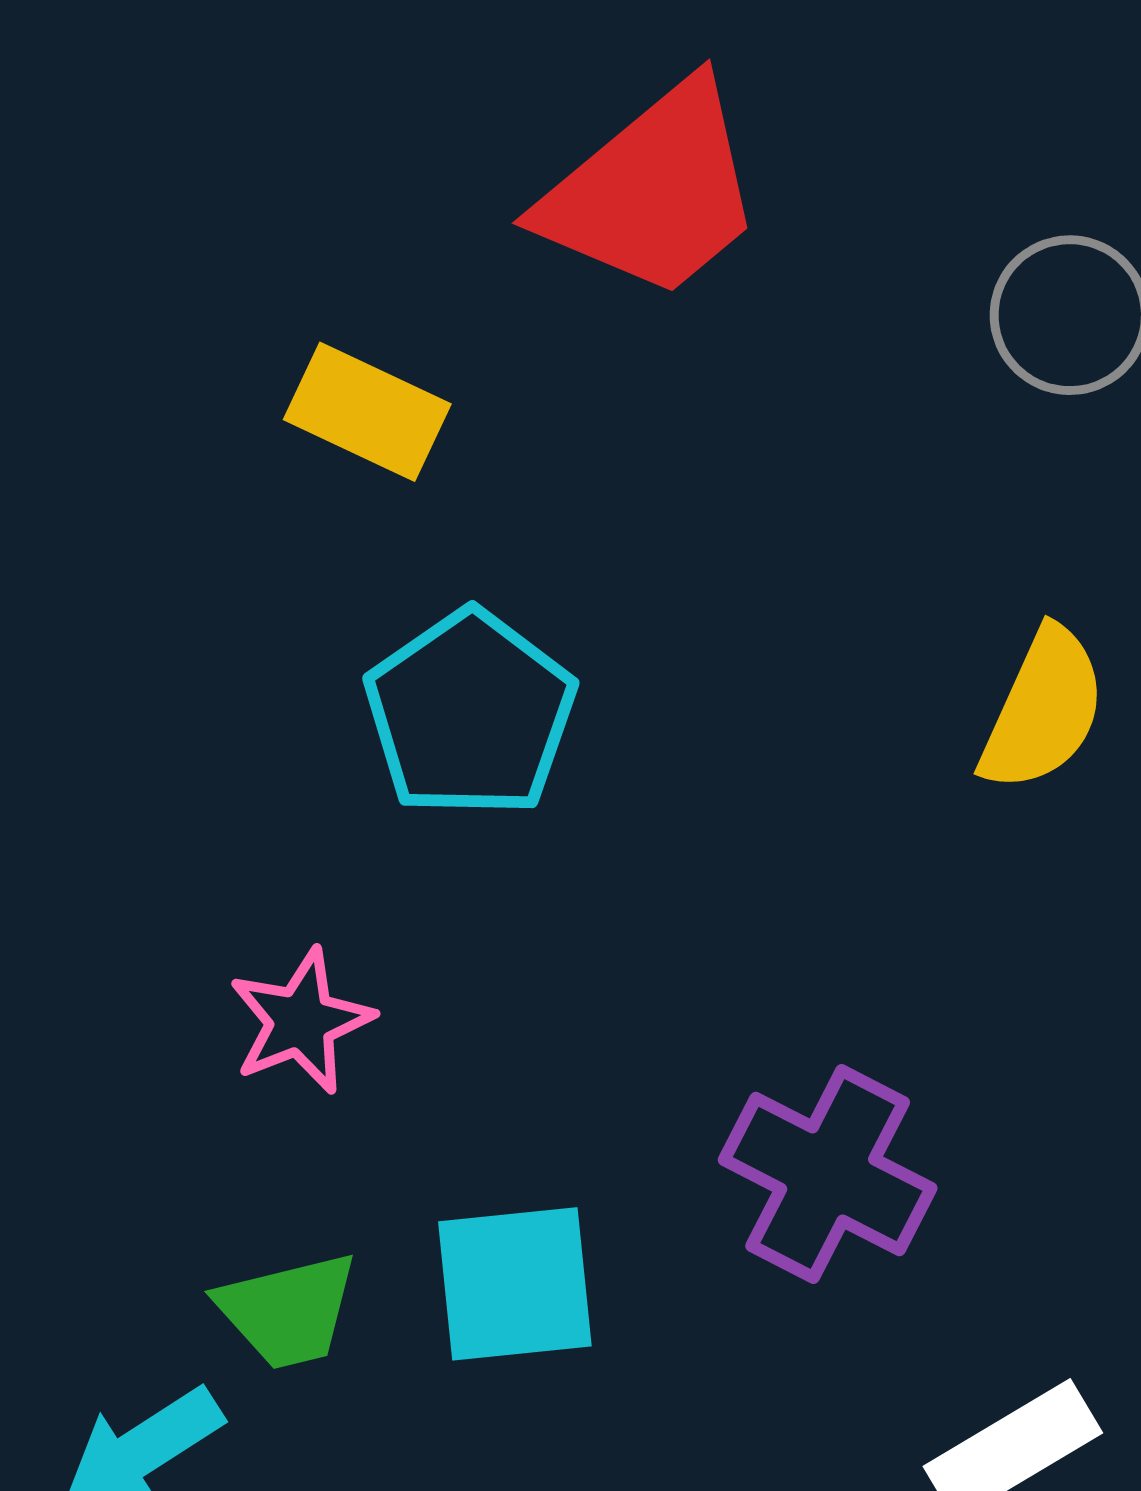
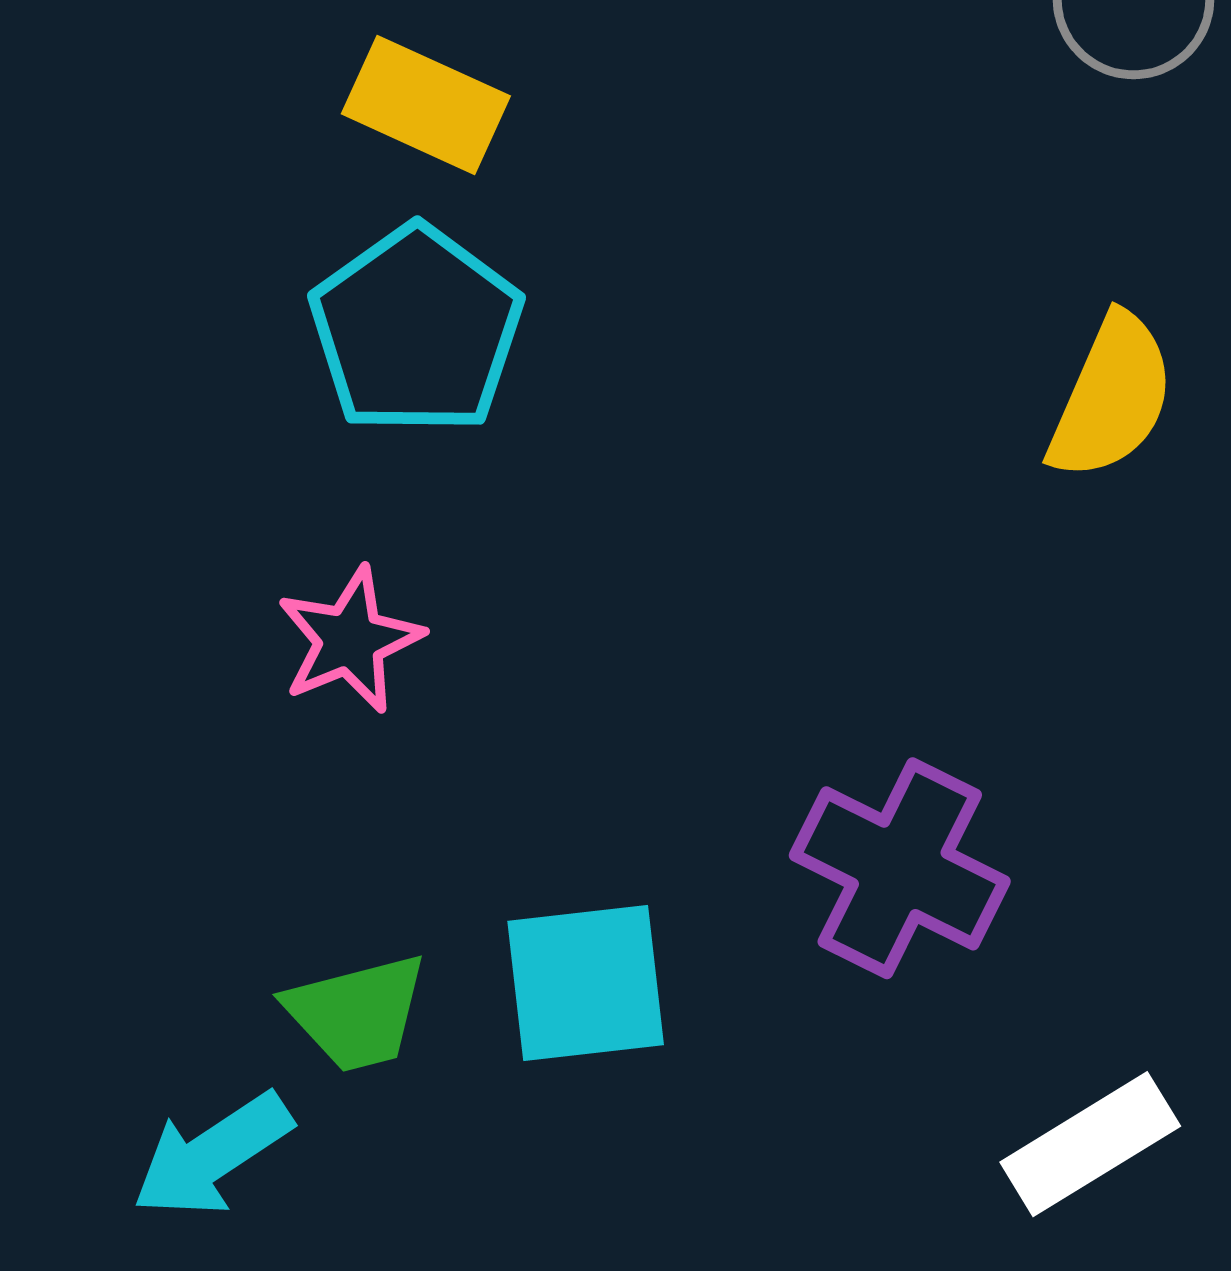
cyan pentagon: (470, 714) -> (416, 330), moved
pink star: (301, 1021) -> (350, 640), moved

